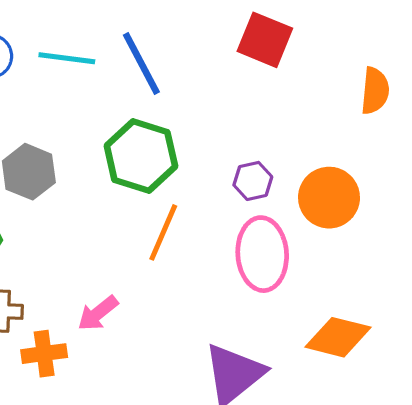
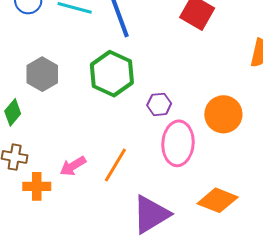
purple hexagon: (253, 181) -> (159, 104), moved
orange line: (163, 232) -> (115, 165), moved

